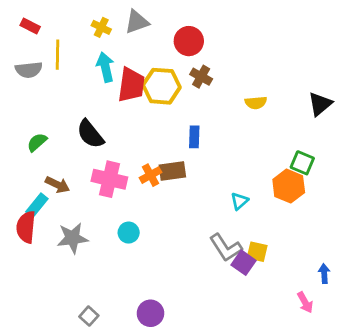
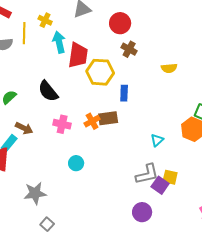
yellow cross: (101, 27) -> (45, 20), moved
yellow hexagon: (161, 86) -> (100, 72), moved
pink cross: (109, 179) -> (62, 124), size x0.7
gray star: (73, 238) -> (35, 193), moved
gray L-shape: (226, 248) -> (147, 174), turned -70
purple circle: (150, 313) -> (142, 212), moved

